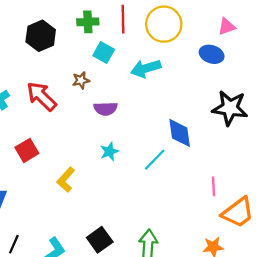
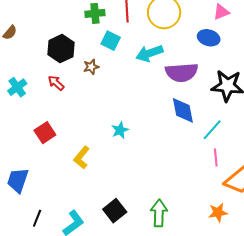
black hexagon: (41, 36) -> (61, 49), moved
red arrow: (42, 96) -> (56, 83), size x0.6
purple semicircle: (106, 109) -> (182, 72), moved, size x1.5
cyan line: (155, 160) -> (212, 130), moved

